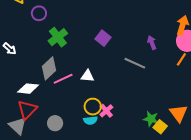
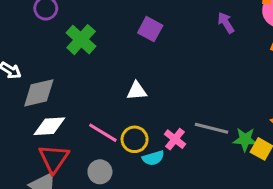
gray line: (135, 63) -> (211, 128), moved
gray diamond: (49, 68) -> (39, 93), moved, turned 40
pink line: (63, 79) -> (103, 133), moved, turned 66
yellow circle: (93, 107) -> (135, 139), moved

